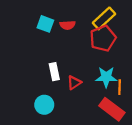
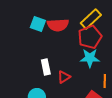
red semicircle: (68, 25) -> (58, 25), size x1.5
cyan star: (106, 77) -> (90, 58), moved

